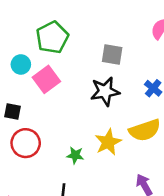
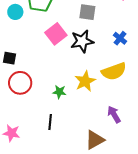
cyan circle: (21, 64) -> (15, 12), moved
pink square: (46, 79) -> (56, 34), moved

